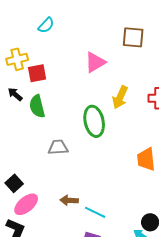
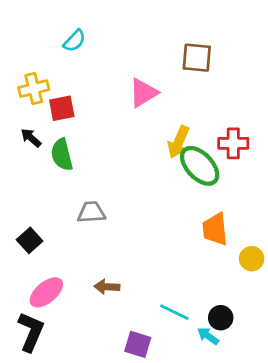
green ellipse: (94, 121) -> (200, 166), moved, turned -32
black square: (14, 183) -> (30, 240), moved
cyan line: (95, 212) -> (174, 312), moved

